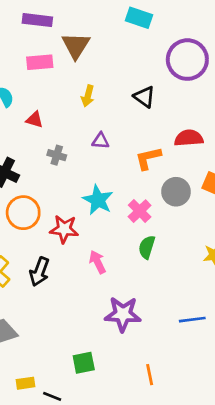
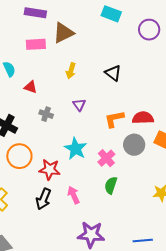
brown triangle: (76, 46) -> (63, 33), turned 30
purple circle: (187, 60) -> (149, 30), moved, size x0.7
red semicircle: (189, 138) -> (143, 118), moved
purple triangle: (101, 141) -> (79, 105), turned 48
black arrow: (39, 272) -> (43, 199), moved

